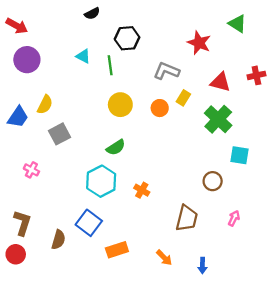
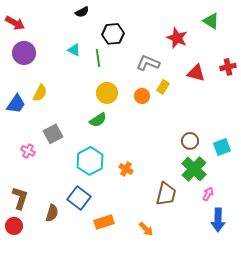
green cross: (218, 119) -> (194, 169), moved
gray square: (60, 134) -> (53, 134), moved
green semicircle: (116, 147) -> (98, 120), moved
cyan square: (240, 155) -> (222, 147), moved, turned -30
brown circle: (213, 181) -> (190, 141), moved
blue arrow: (202, 266) -> (218, 220), moved, size x1.6

